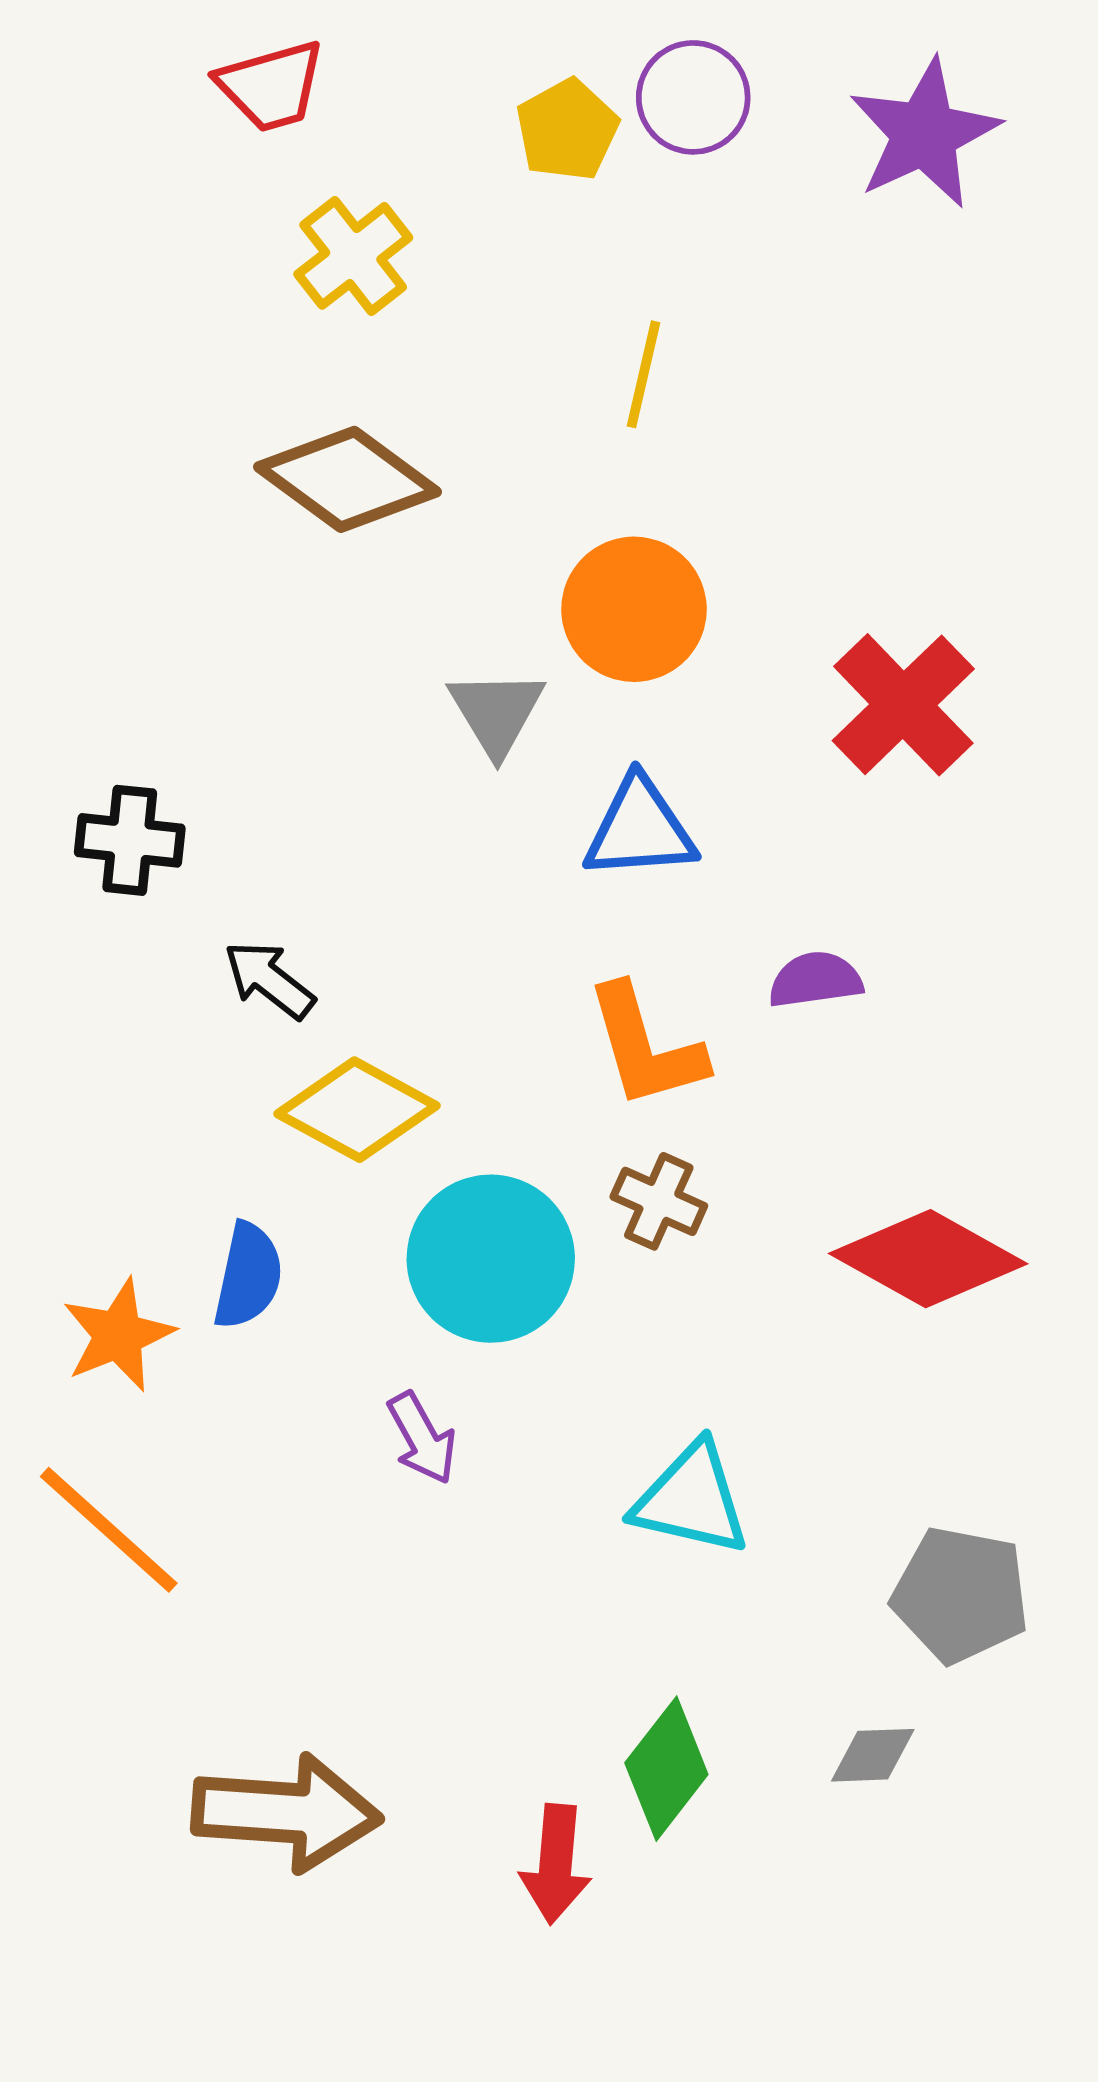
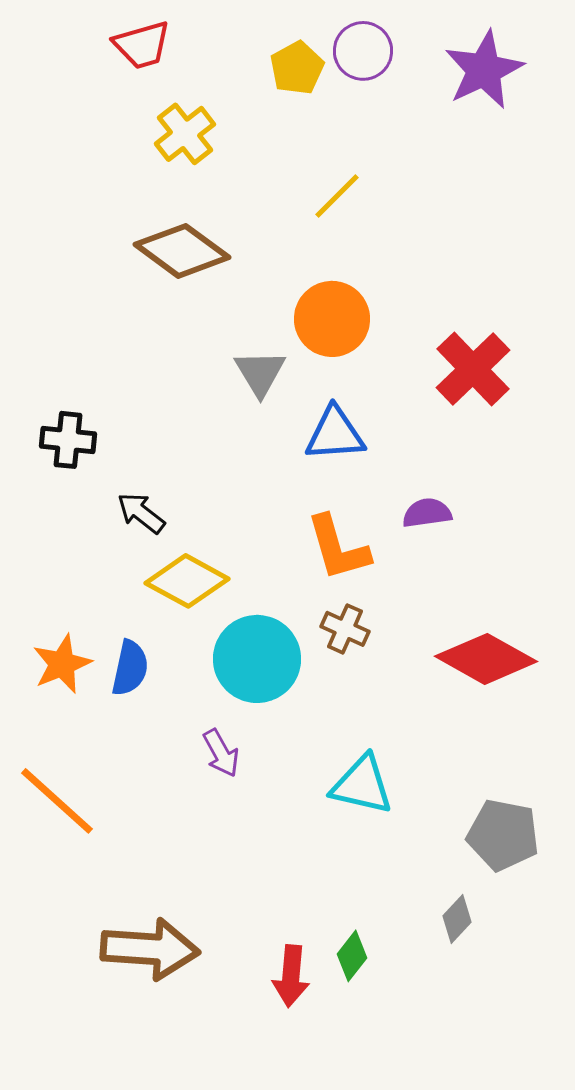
yellow line: (644, 374) -> (337, 196), turned 32
orange star: (118, 1335) -> (62, 664), moved
gray diamond: (873, 1755) -> (457, 919), turned -45
green diamond: (666, 1769) -> (352, 956), moved, size x0.7

